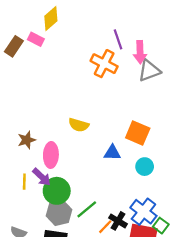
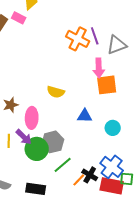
purple line: (118, 39) -> (95, 36), moved
pink arrow: (140, 52) -> (99, 68), moved
orange square: (138, 133) -> (107, 85), moved, turned -30
gray hexagon: (59, 213) -> (53, 142), moved
green square: (161, 226) -> (127, 179), turned -32

